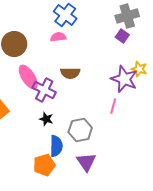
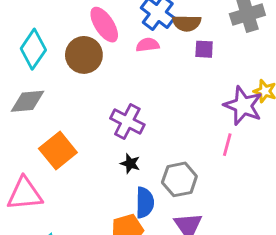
purple square: (122, 36) -> (204, 49), moved, turned -32
brown semicircle: (70, 73) -> (187, 23), moved
pink ellipse: (28, 77) -> (104, 25), moved

